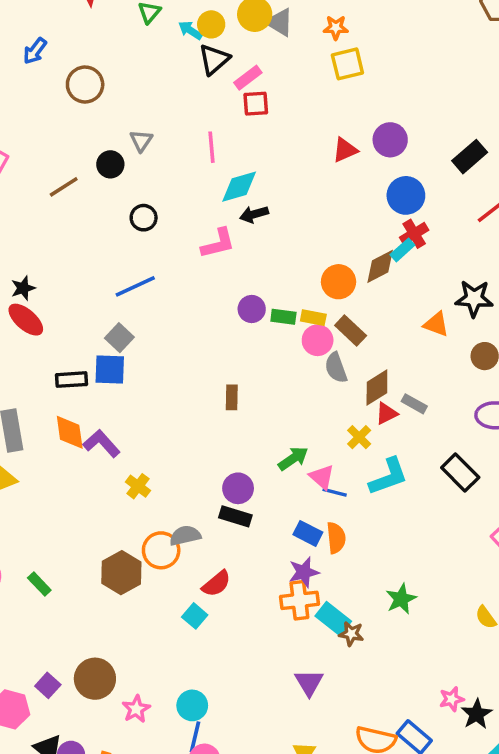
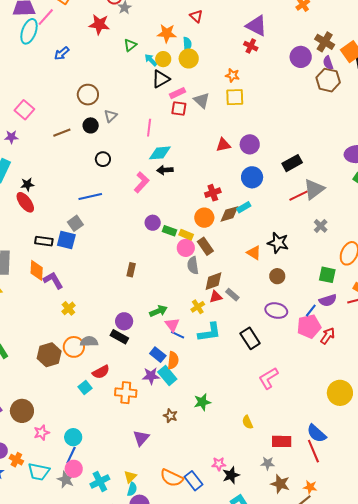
gray triangle: (279, 22) -> (202, 100), moved
brown circle: (85, 85) -> (88, 95), moved
red cross: (414, 234) -> (213, 193), moved
pink L-shape: (218, 243) -> (142, 182), turned -45
orange cross: (299, 600) -> (126, 393), moved
cyan rectangle: (333, 619) -> (167, 376), moved

